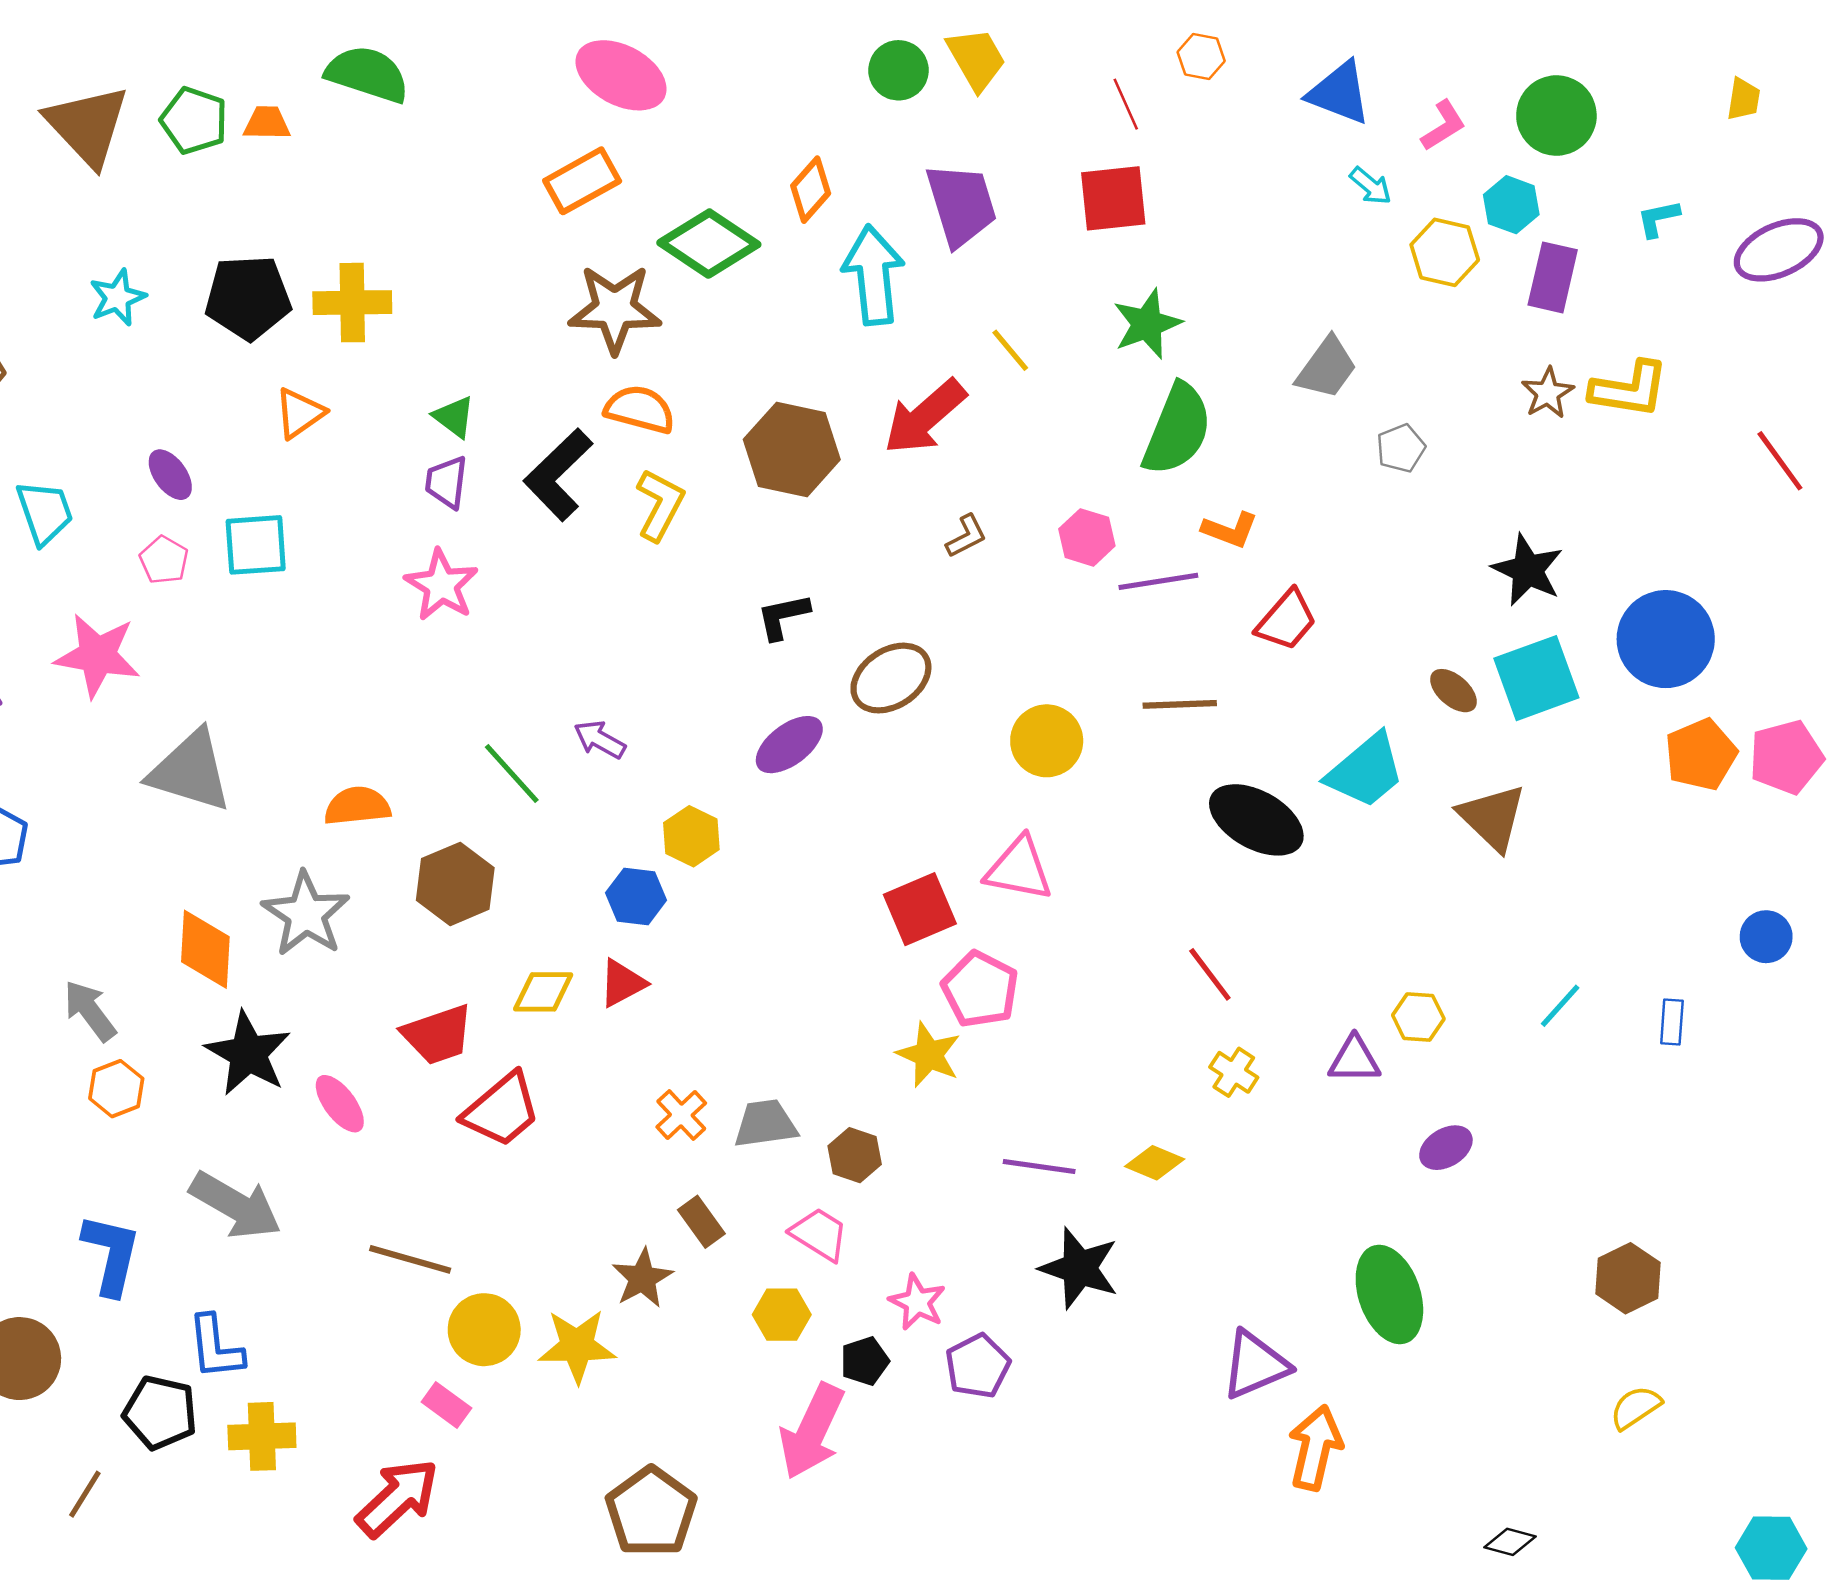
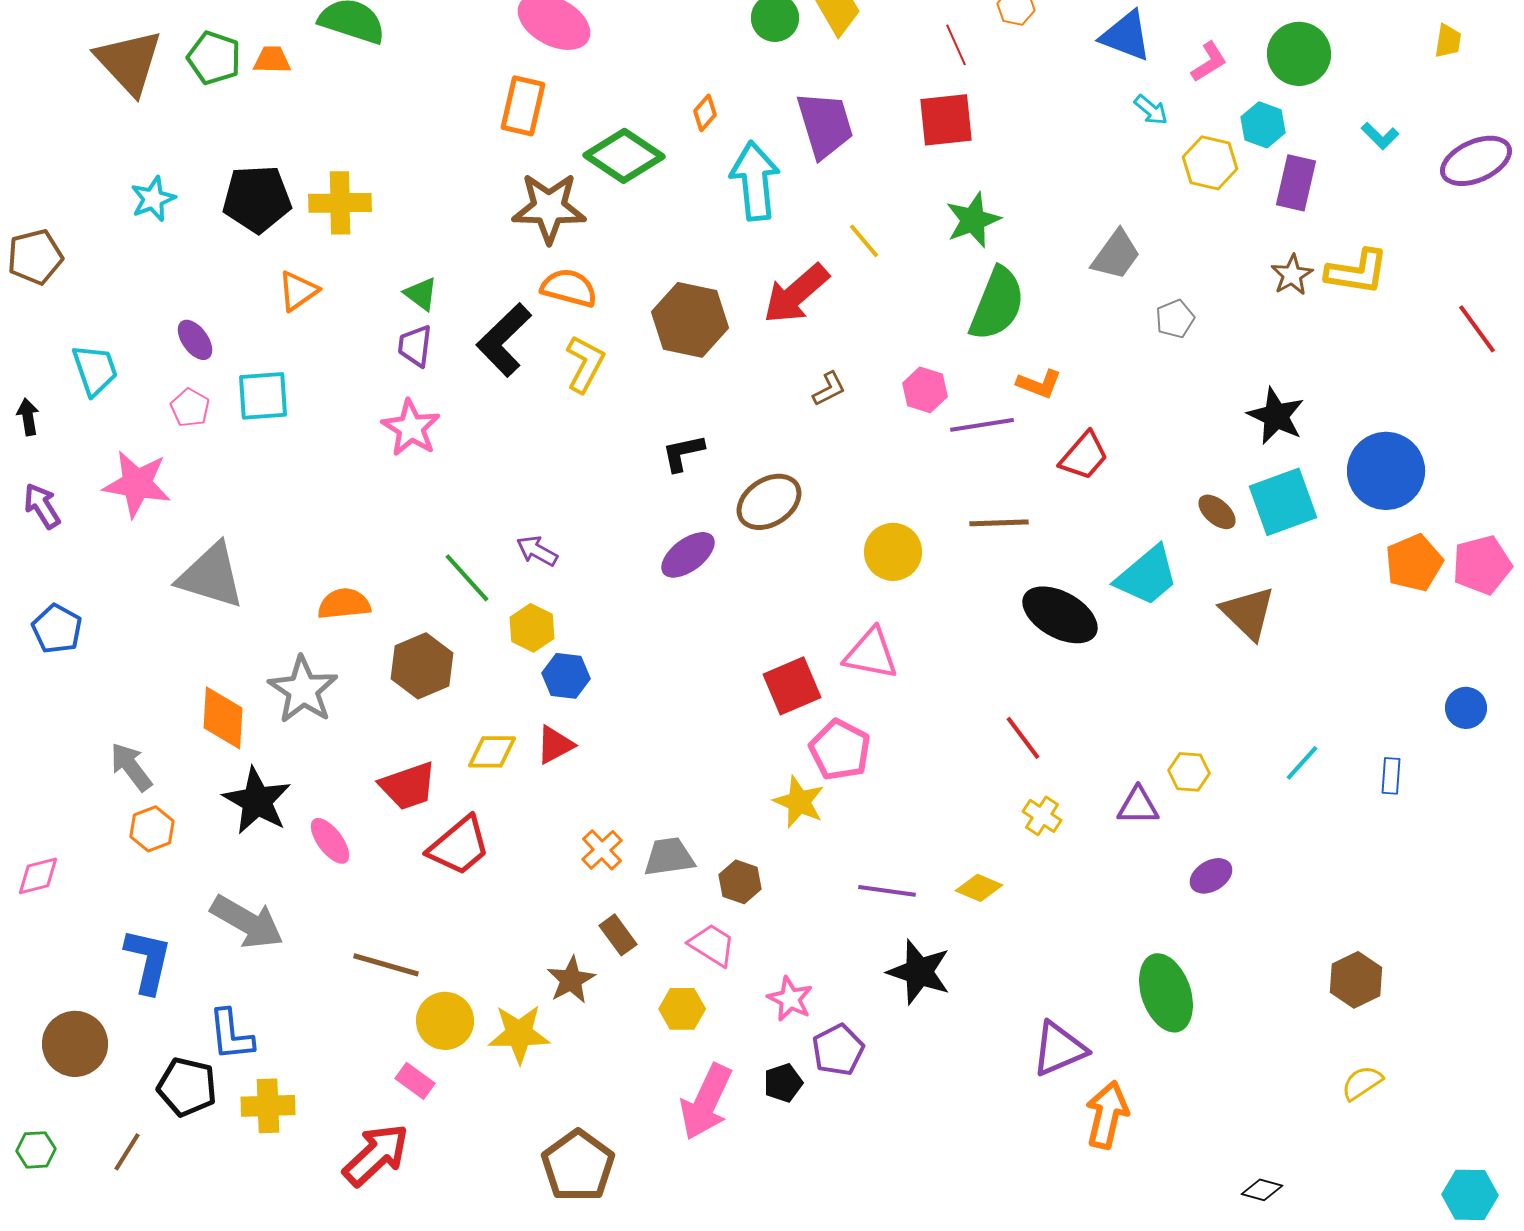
orange rectangle: (582, 181) -> (523, 106), turned -48
orange diamond: (811, 190) -> (705, 113), size x0.7
cyan L-shape: (1658, 218) -> (1380, 136), turned -123
yellow hexagon: (691, 836) -> (532, 628), moved
black pentagon: (865, 1361) -> (783, 1083), moved

